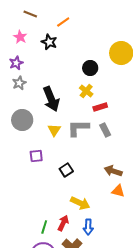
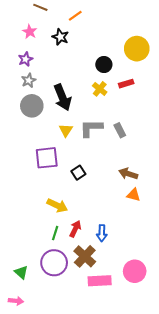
red rectangle: (100, 107) -> (126, 84), moved
gray circle: (22, 120) -> (32, 106), moved
purple square: (36, 156) -> (47, 158), size x1.6
yellow arrow: (80, 203) -> (57, 206), moved

